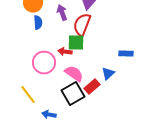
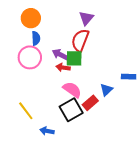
purple arrow: (62, 13) -> (60, 54), moved, turned -42
blue rectangle: (126, 54) -> (129, 77), moved
pink circle: (44, 63) -> (30, 57), moved

